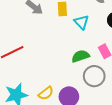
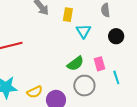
green semicircle: (80, 56) -> (75, 64), turned 150

